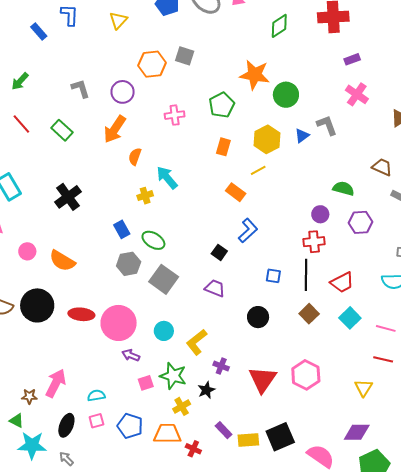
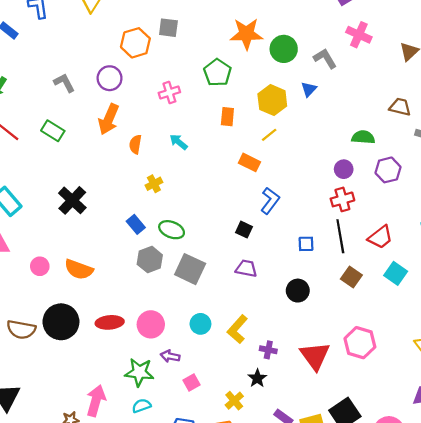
gray L-shape: (327, 125) -> (325, 58), moved
cyan arrow: (167, 178) -> (179, 142), moved, size x0.7
pink circle: (119, 323) -> (151, 324), size x0.7
green star: (173, 376) -> (139, 372), moved

